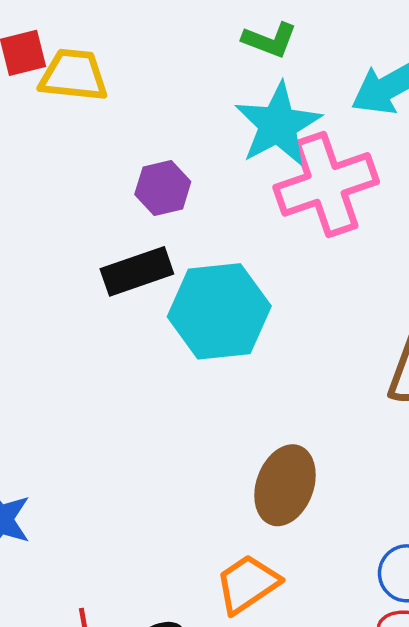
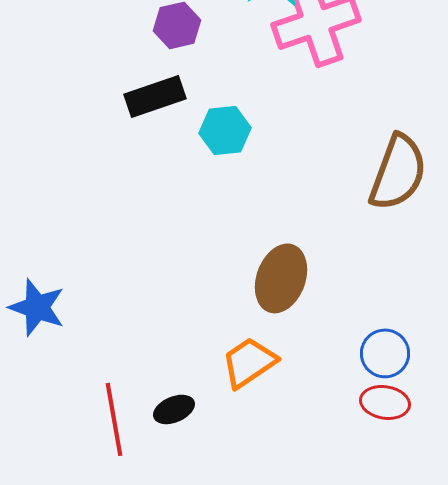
cyan hexagon: (219, 311) -> (225, 130), size x0.6

